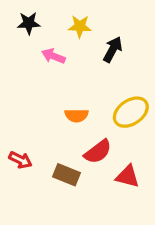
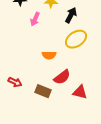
pink arrow: (53, 56) -> (35, 19), turned -88
yellow ellipse: (131, 112) -> (76, 39), moved

